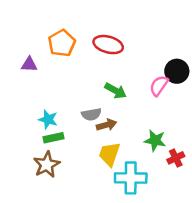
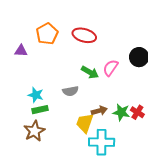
pink semicircle: (159, 86) -> (111, 68), moved
brown arrow: (107, 125) -> (99, 111), moved
red cross: (176, 158) -> (137, 112), moved, turned -32

